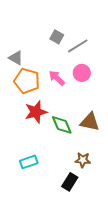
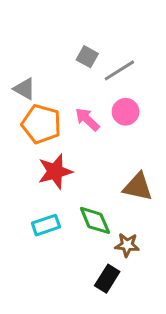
green diamond: (62, 125) -> (95, 220), moved
cyan rectangle: (29, 162) -> (46, 225), moved

